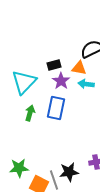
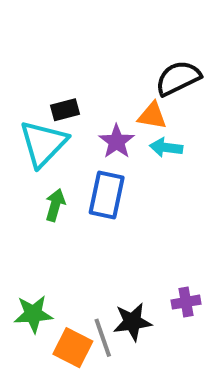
black rectangle: (54, 65) -> (65, 110), moved

